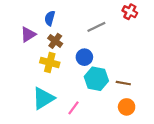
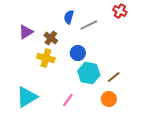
blue semicircle: (50, 18) -> (69, 17), moved
brown line: (123, 83) -> (114, 77), turned -48
cyan triangle: (43, 98) -> (27, 97), moved
orange circle: (127, 107) -> (109, 99), moved

